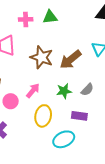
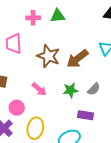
pink arrow: (33, 91) -> (39, 89), turned 91
pink circle: (11, 101) -> (17, 108), moved
yellow ellipse: (43, 116) -> (35, 128), moved

